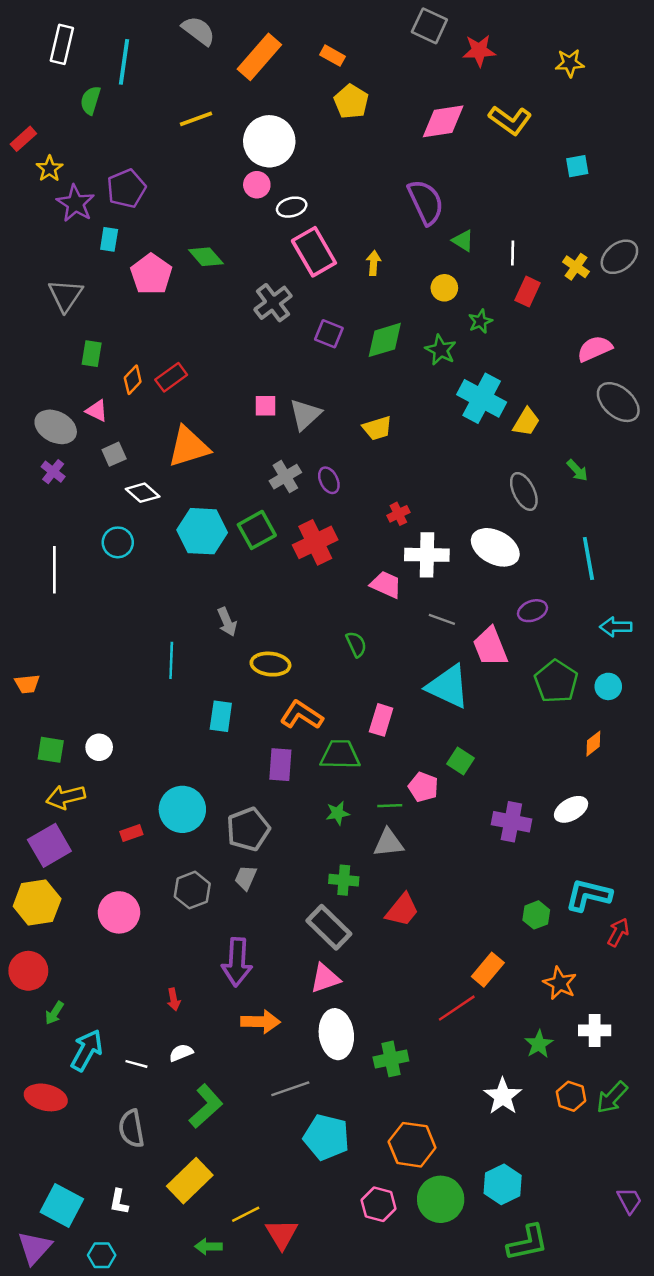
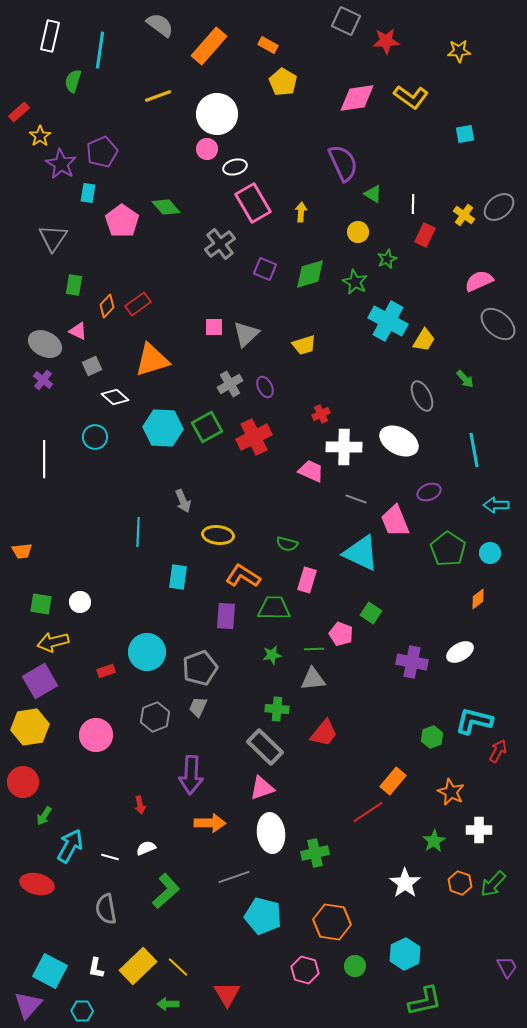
green semicircle: (356, 644) -> (287, 544), moved, turned 130
yellow rectangle: (190, 1181) -> (138, 966), moved
green circle: (441, 1199) -> (355, 966), size x0.6
yellow line: (246, 1214) -> (178, 967), moved, turned 70

